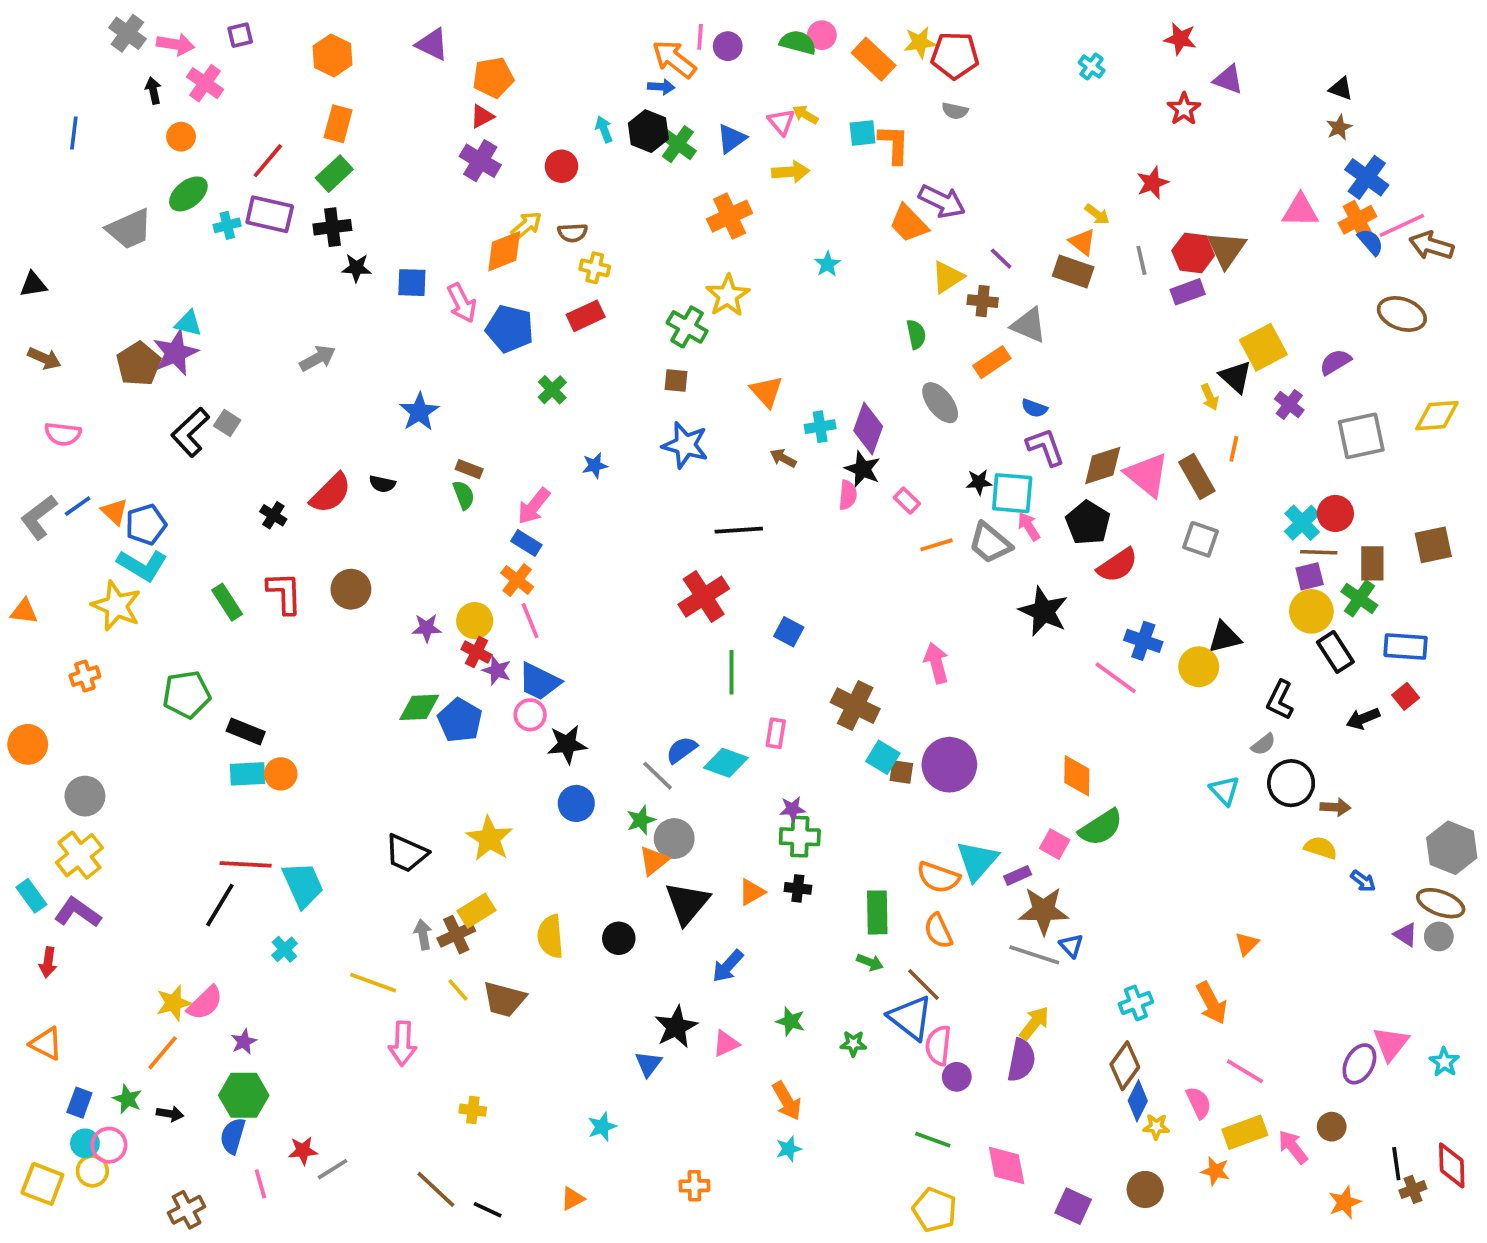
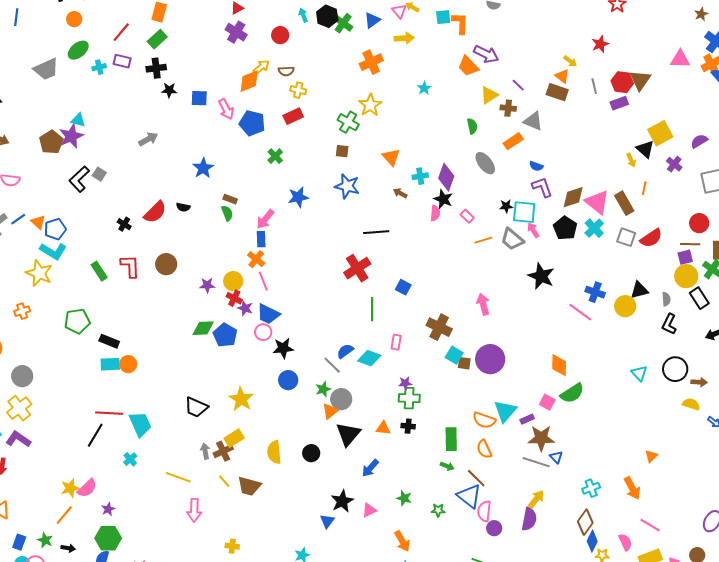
purple rectangle: (270, 214) -> (122, 61), size x0.7
blue star: (595, 465) -> (298, 197), size x1.5
cyan cross: (1302, 523) -> (594, 228), moved
blue rectangle: (526, 543) -> (261, 239), turned 56
red semicircle: (1117, 565) -> (651, 238), moved
gray semicircle: (1263, 744) -> (666, 299), moved, turned -56
orange triangle: (752, 892) -> (383, 428), turned 35

